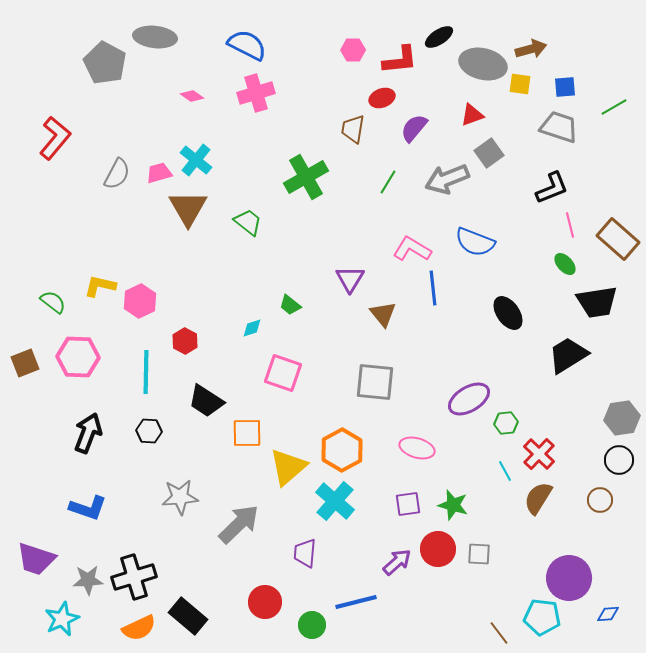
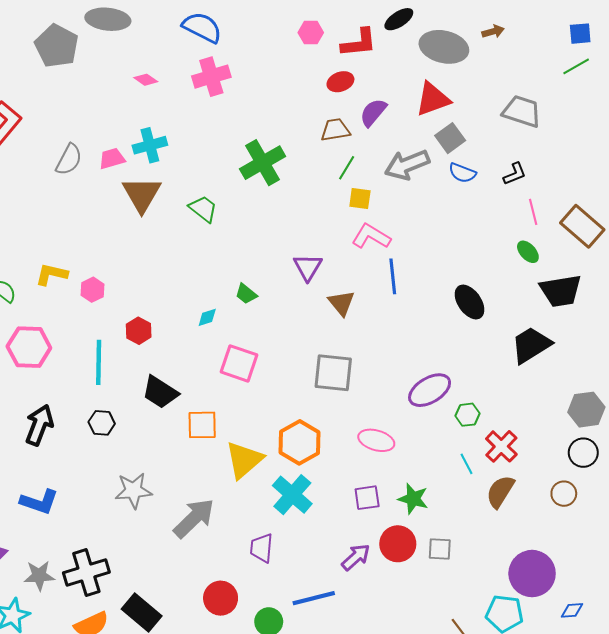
brown arrow: (531, 49) -> (493, 32), size x0.7
yellow square: (520, 84) -> (360, 199), moved
blue square: (565, 87) -> (580, 34), moved
green line: (614, 107) -> (576, 66), moved
red triangle: (472, 115) -> (433, 99), size x1.5
brown trapezoid: (353, 129) -> (335, 130), moved, turned 72
cyan cross: (196, 160) -> (150, 145), turned 36
black L-shape: (552, 188) -> (515, 174), size x0.7
blue semicircle: (475, 242) -> (462, 173), moved, size x0.7
pink hexagon: (140, 301) -> (92, 290), size x0.7

